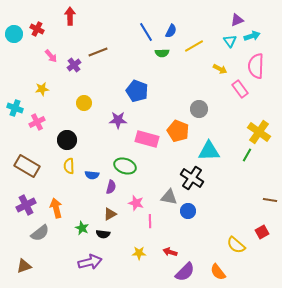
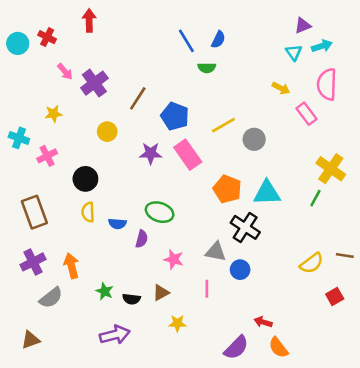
yellow line: (194, 46) -> (223, 125), moved
brown line: (98, 52) -> (138, 98), moved, turned -36
purple cross: (74, 65) -> (94, 83), size x1.5
orange pentagon: (178, 131) -> (227, 189), moved
pink rectangle: (147, 139) -> (188, 155), moved, turned 40
brown rectangle: (27, 166) -> (34, 212), turned 40
brown triangle: (110, 214) -> (161, 293), moved
pink line: (150, 221) -> (207, 289), moved
yellow semicircle: (236, 245) -> (312, 263), moved, turned -78
red arrow: (170, 252) -> (263, 322), moved

